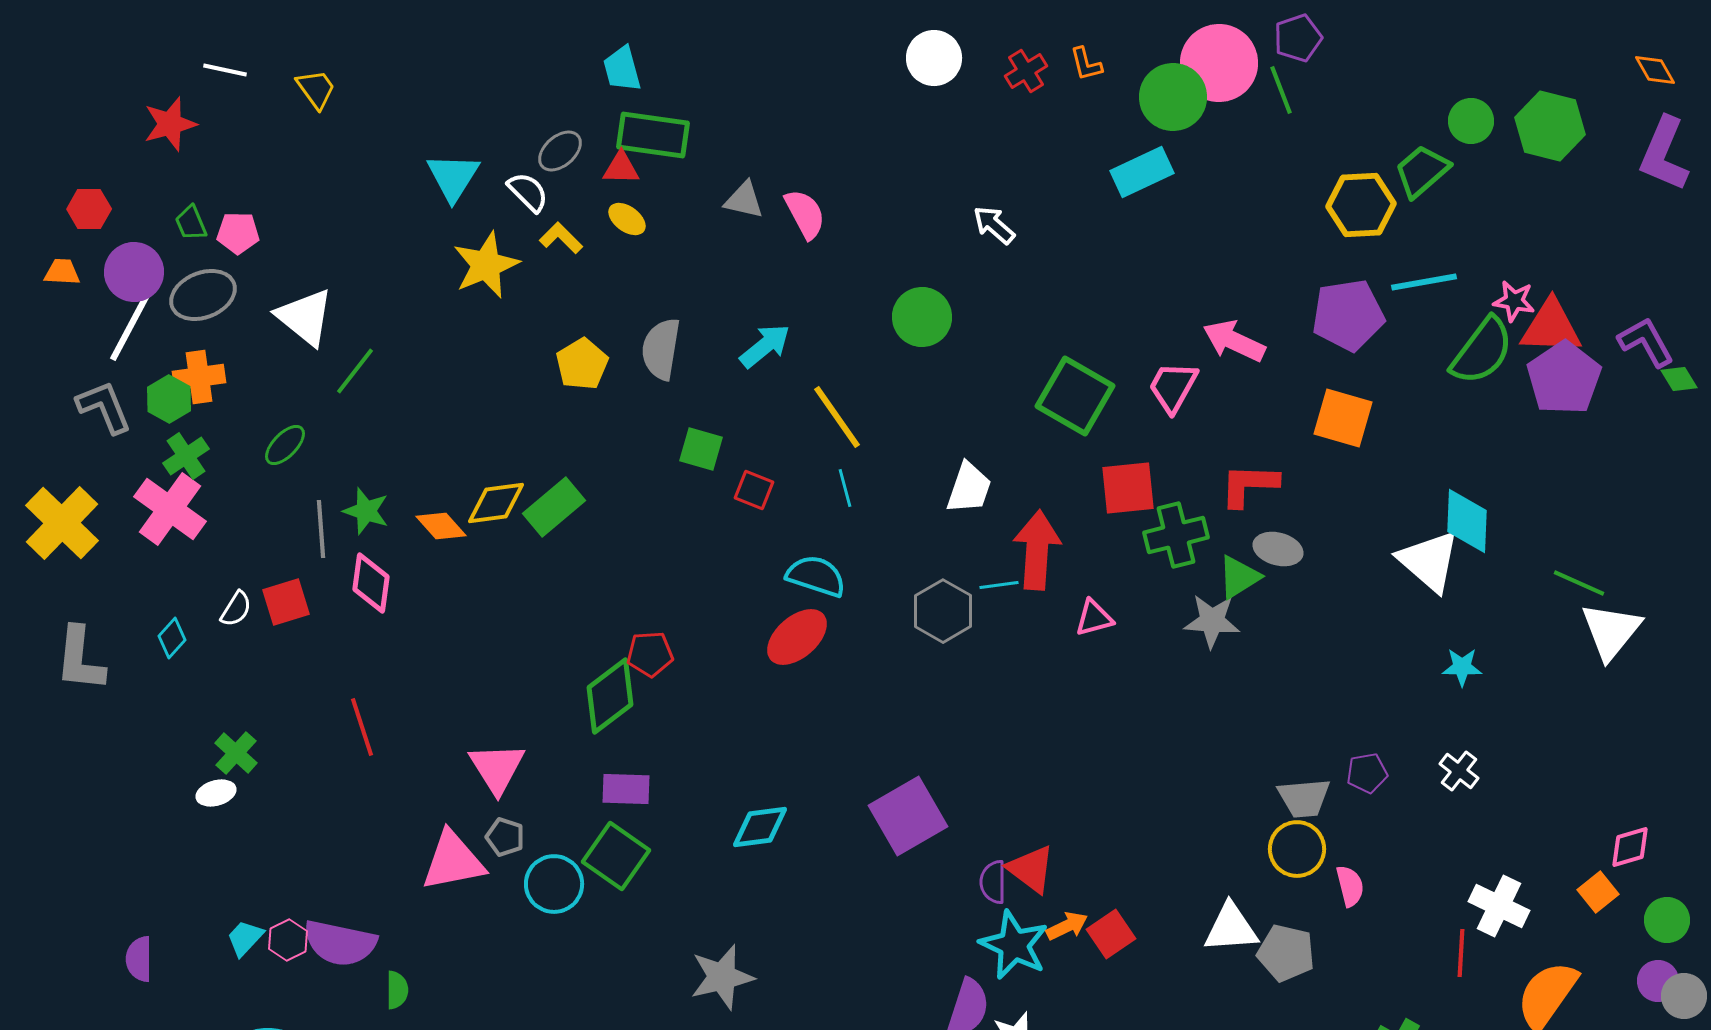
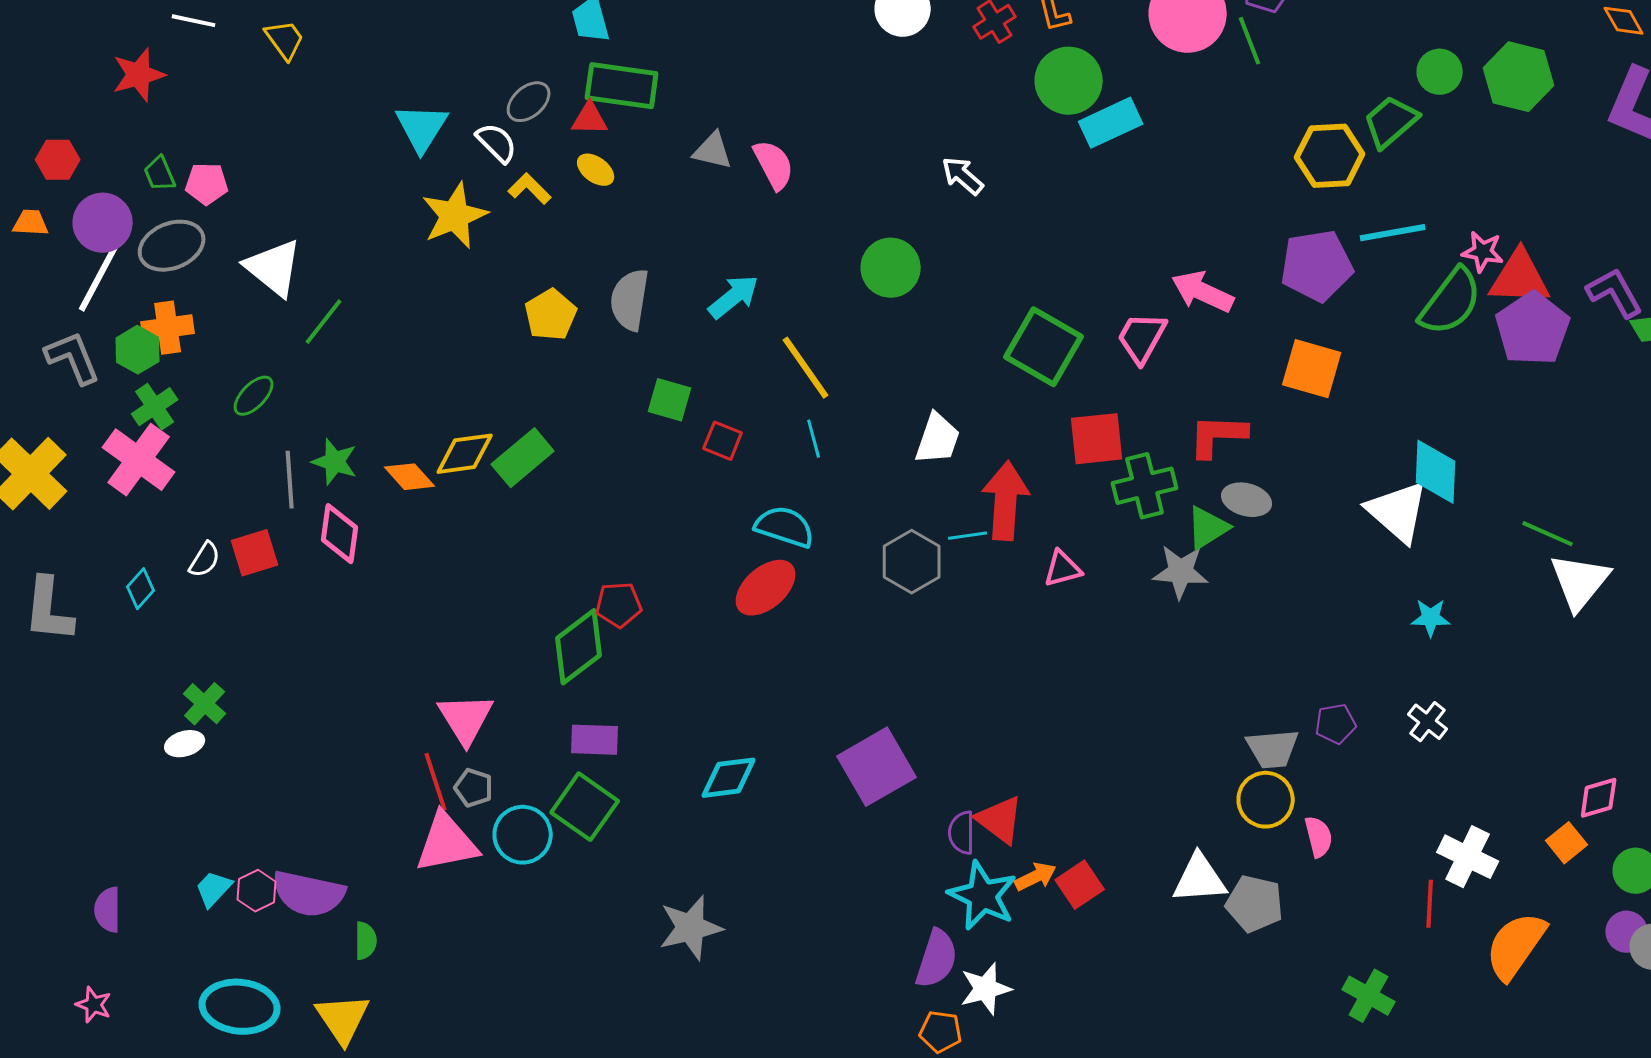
green circle: (1173, 97) -> (1069, 81), moved
red line: (362, 727) -> (436, 782), moved
pink triangle: (453, 861) -> (447, 843), moved

